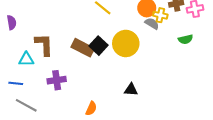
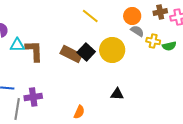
yellow cross: (160, 15) -> (153, 41), moved
cyan triangle: (26, 59) -> (17, 45), moved
purple cross: (57, 80) -> (33, 97), moved
gray line: (26, 105) -> (17, 109), turned 70

